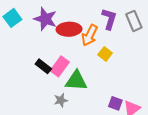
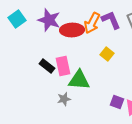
purple L-shape: (109, 19) -> (111, 20), turned -40
orange arrow: (90, 35) -> (92, 23), moved
pink rectangle: (60, 66) -> (63, 66), turned -48

